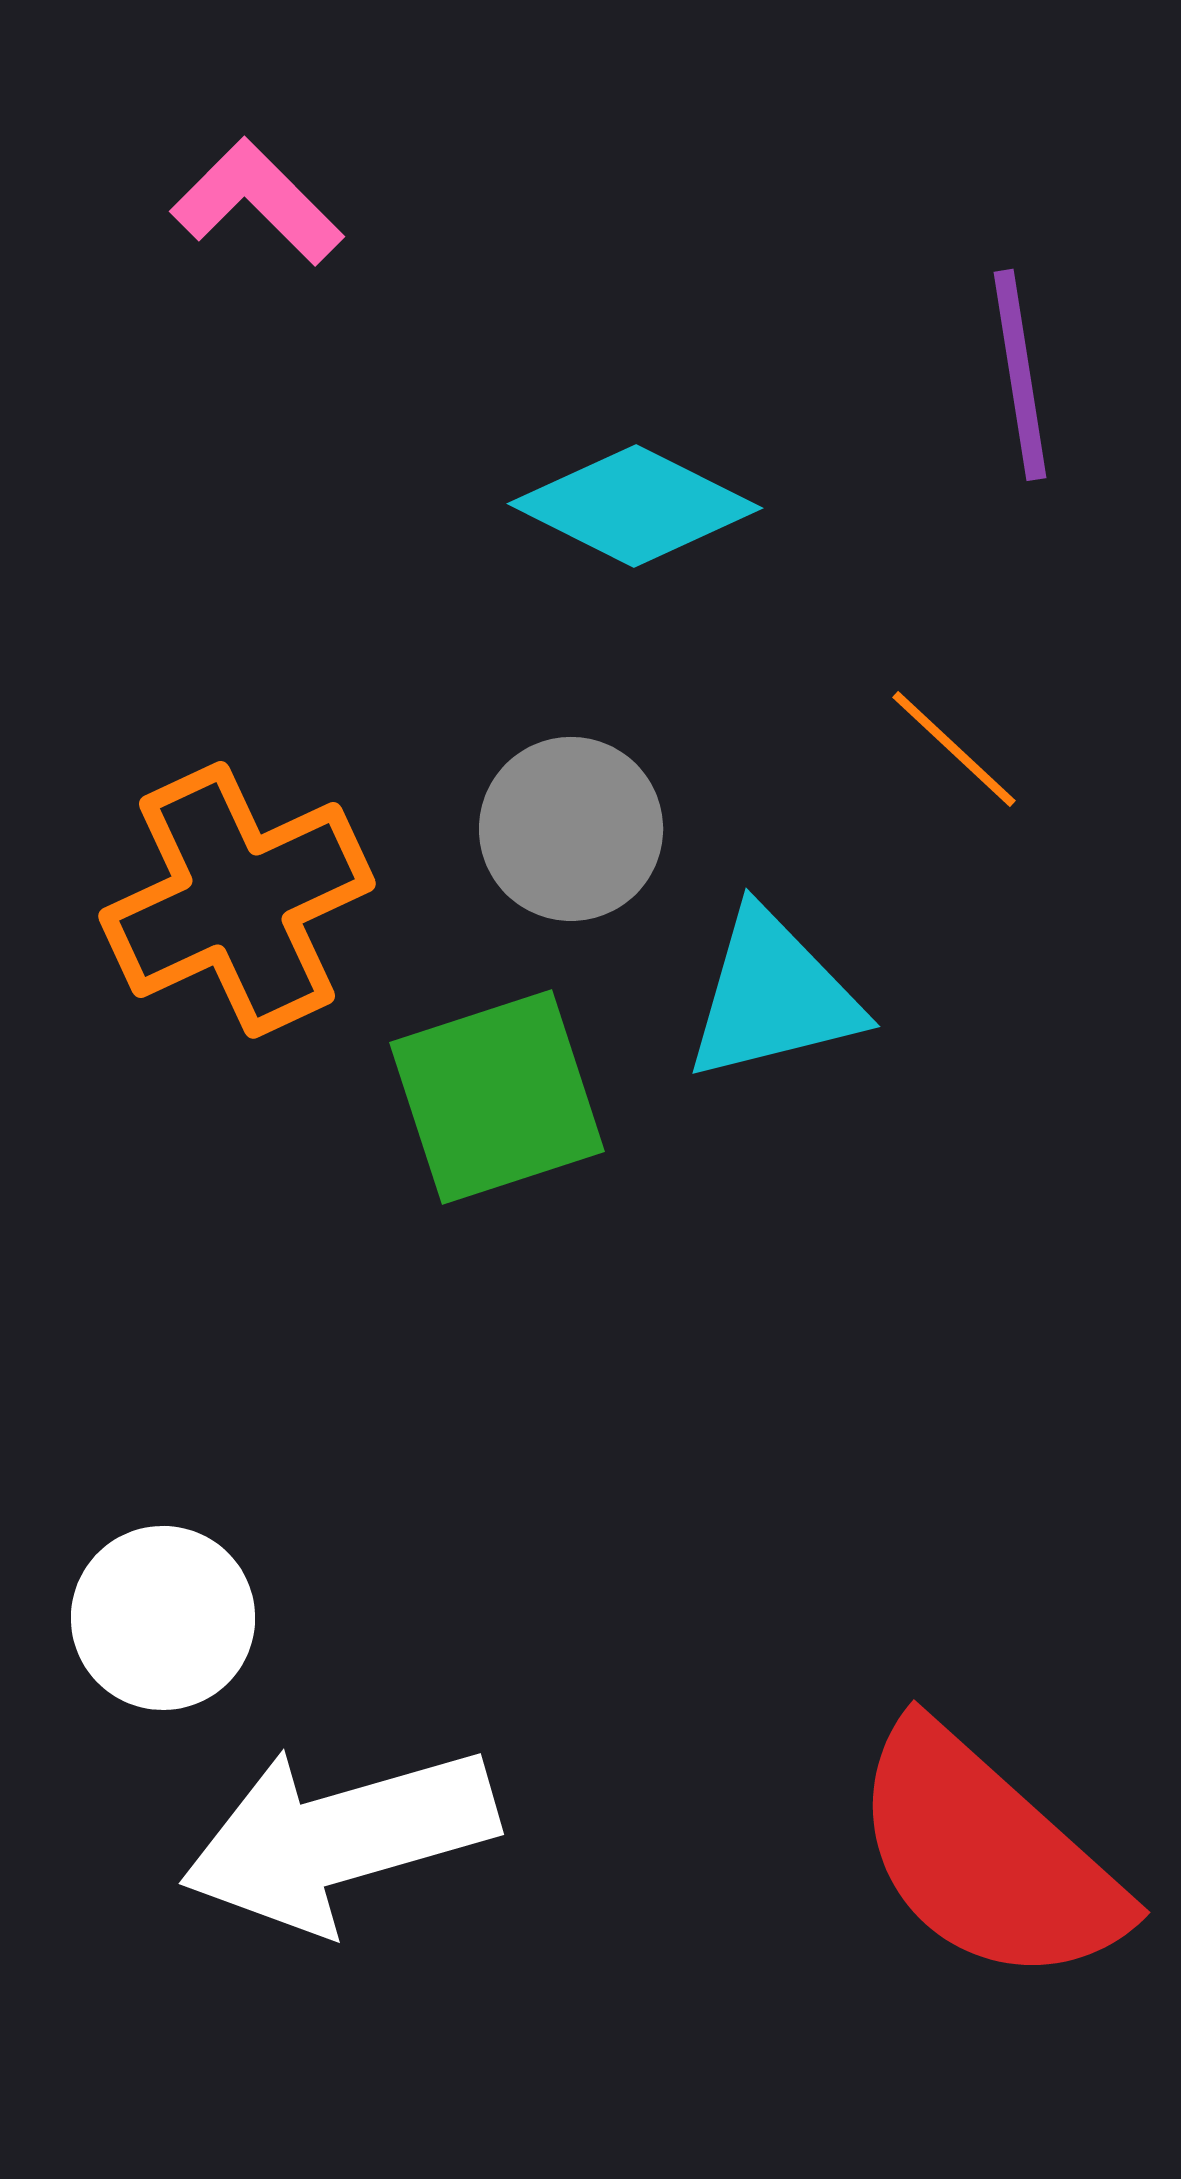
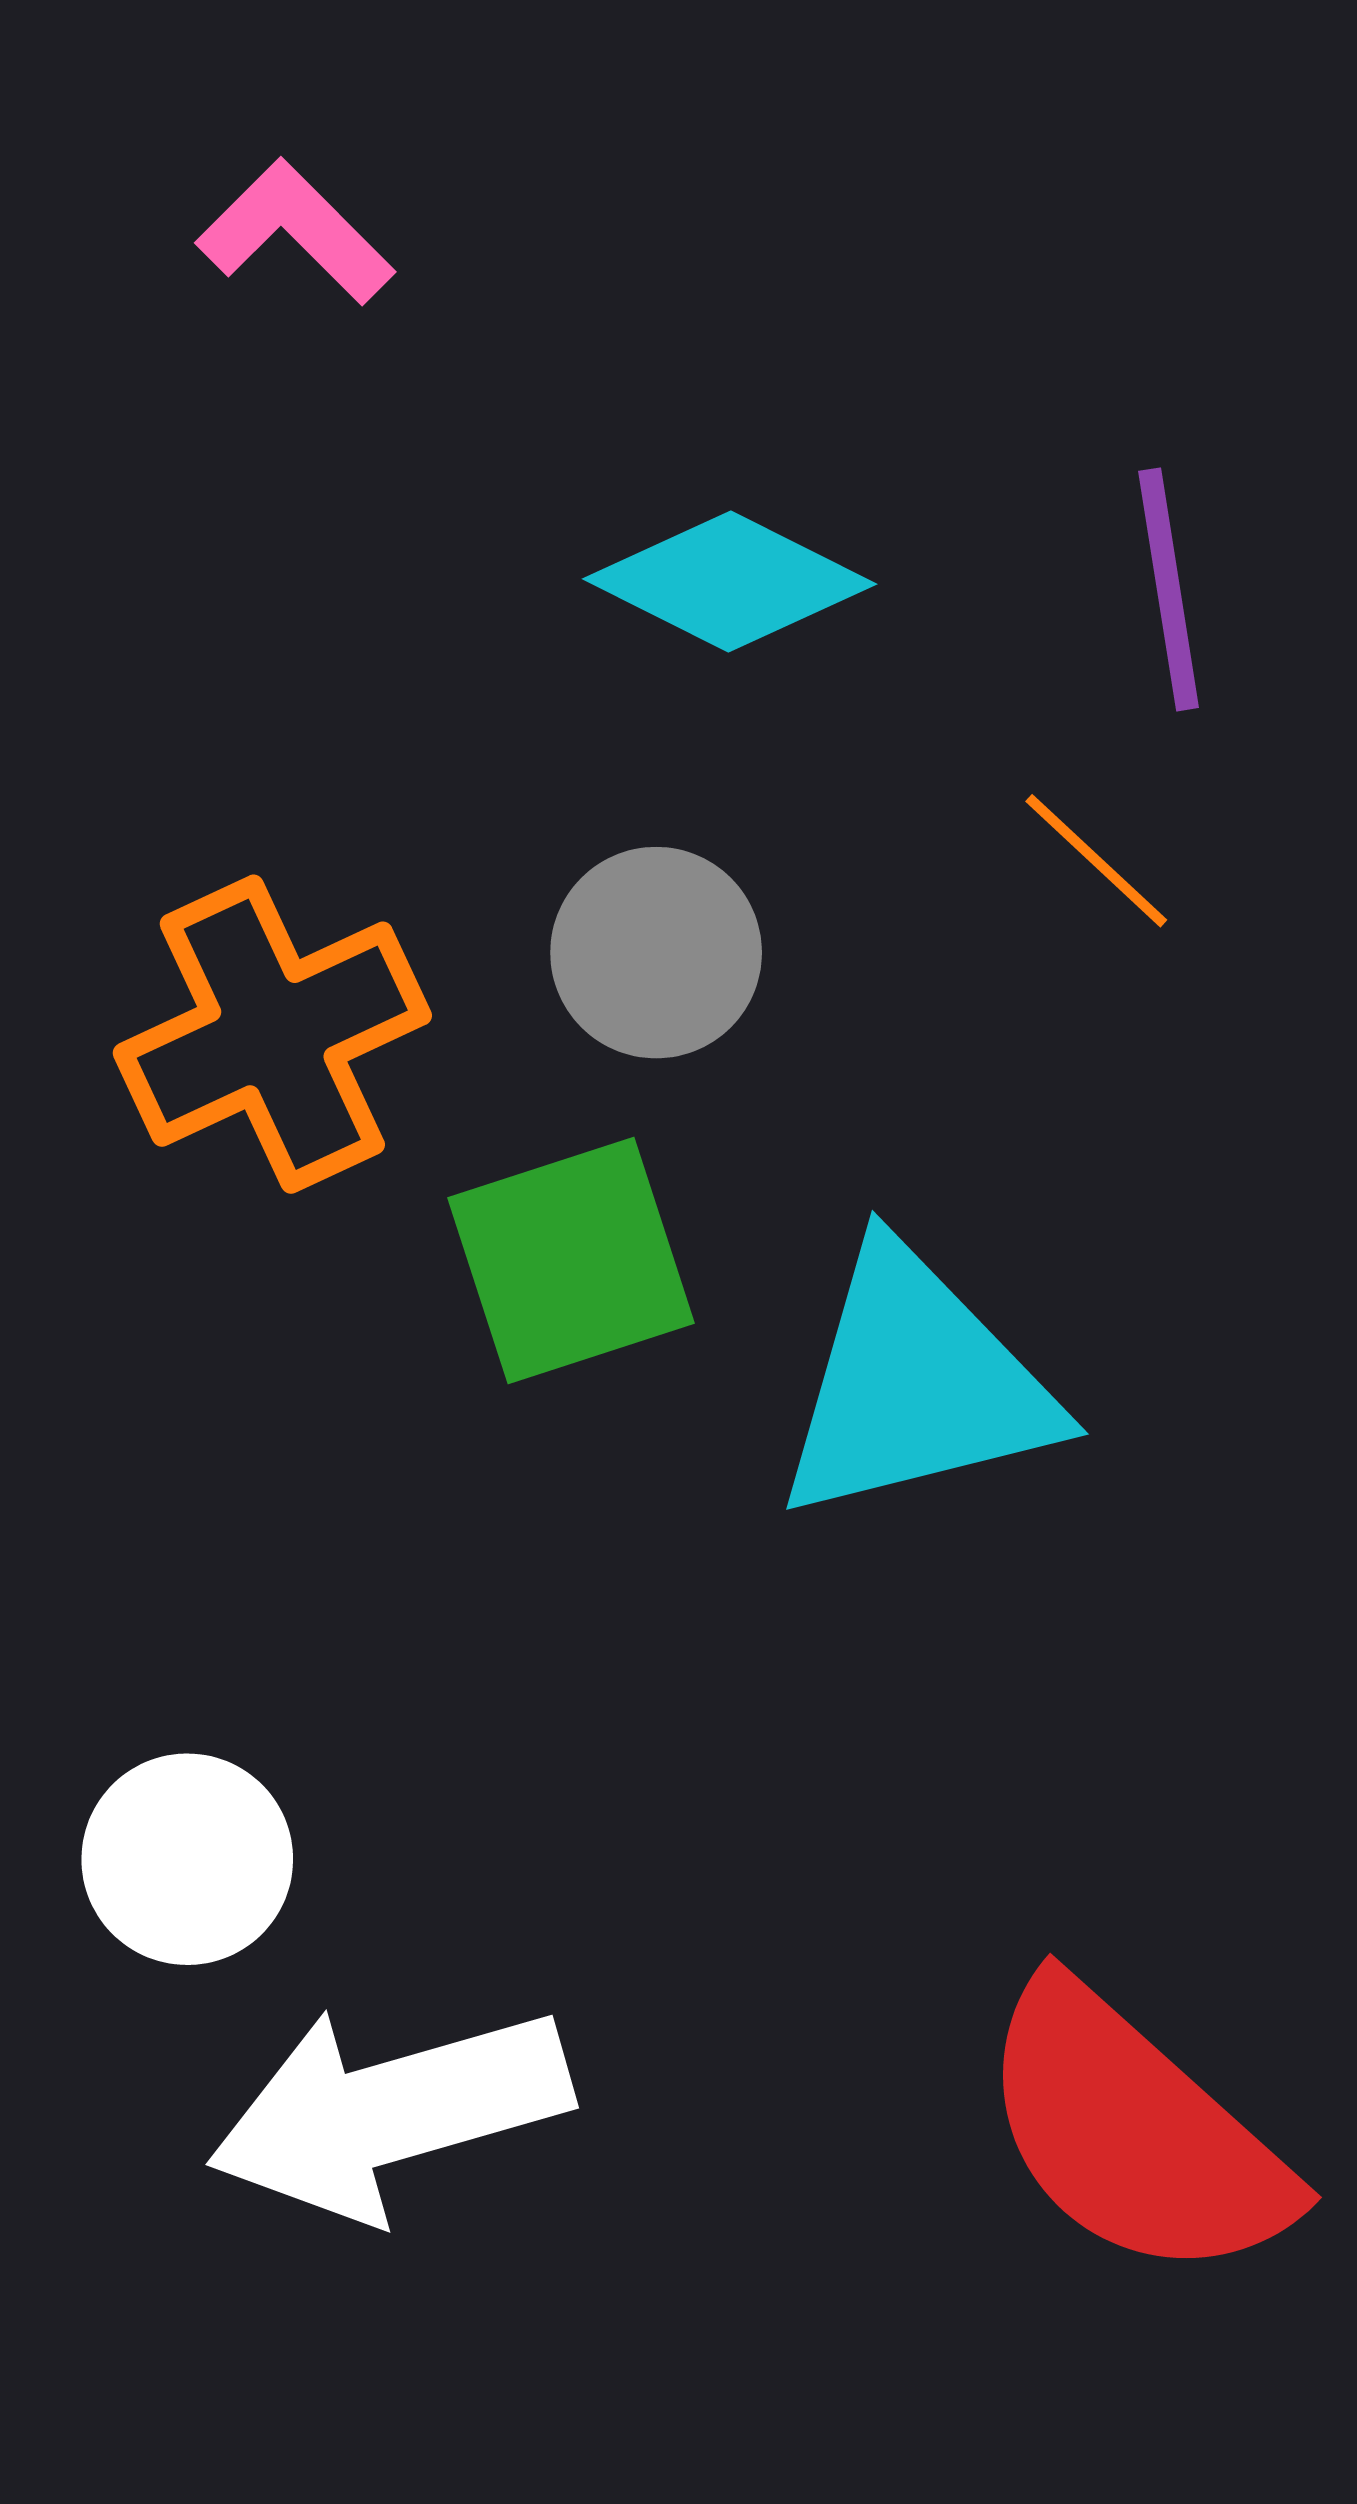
purple line: (1020, 375) -> (1169, 589), moved
cyan triangle: (773, 996) -> (916, 1385), moved, size x1.4

